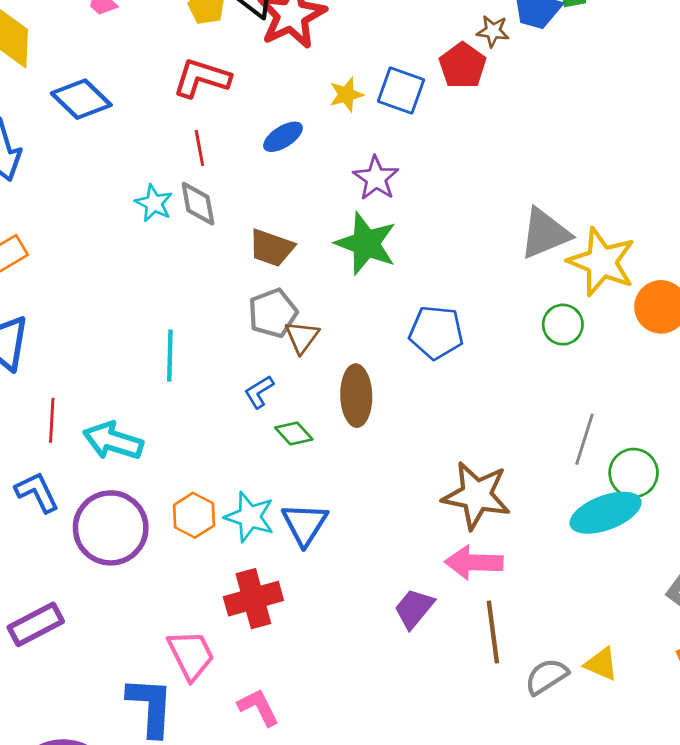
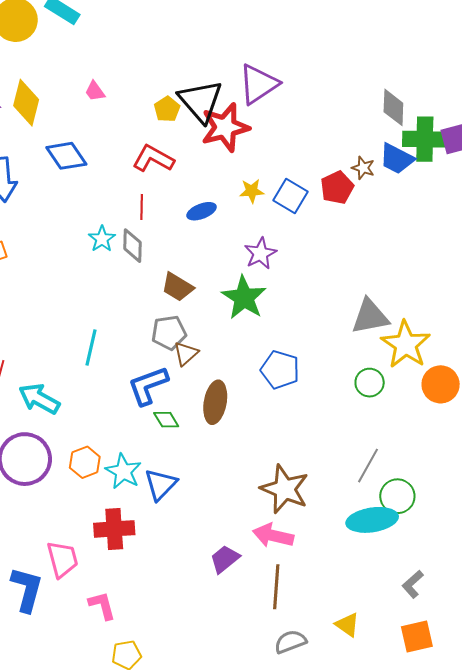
blue L-shape: (259, 392) -> (148, 386), size x1.8
gray semicircle: (546, 676) -> (290, 642), moved

